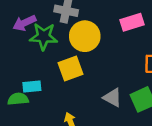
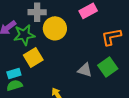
yellow square: (71, 69) -> (33, 57), moved
cyan rectangle: (32, 87) -> (14, 73), moved

